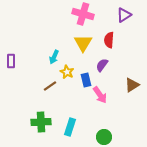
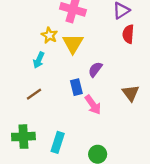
red semicircle: (109, 40) -> (128, 34), moved
yellow star: (67, 72) -> (49, 35), moved
brown triangle: (132, 85) -> (131, 93), turned -35

